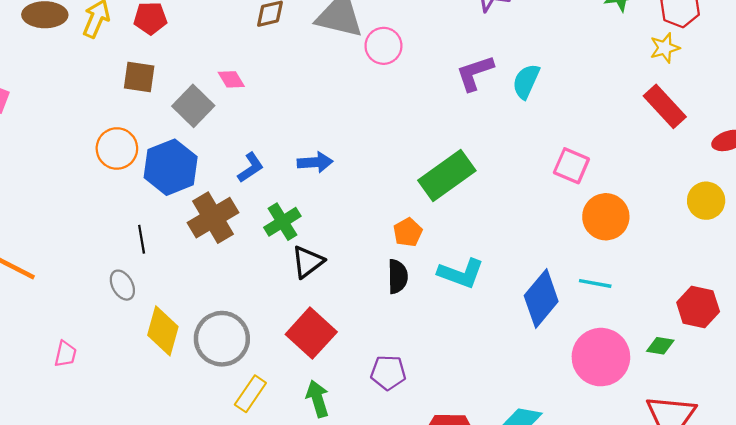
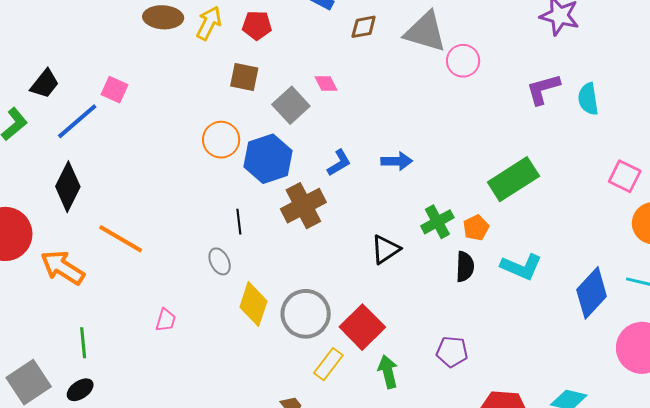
cyan semicircle: (526, 81) -> (588, 99), turned -36
green cross: (282, 222) -> (437, 222), moved
red square: (311, 333) -> (362, 327), moved

